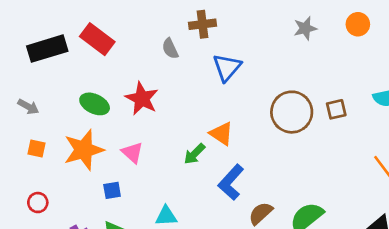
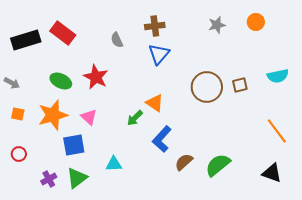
brown cross: (203, 24) -> (155, 26), moved
blue square: (112, 190) -> (74, 145), size x1.6

